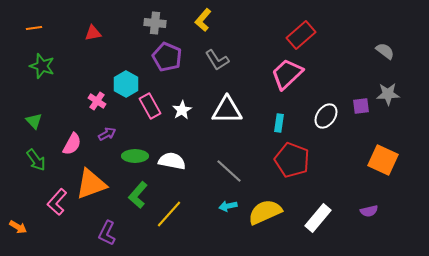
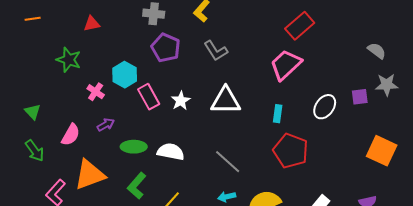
gray semicircle: (385, 51) -> (377, 51), moved
green star: (42, 66) -> (69, 60), moved

